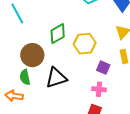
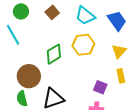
yellow hexagon: (85, 44) -> (83, 45), moved

